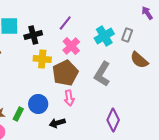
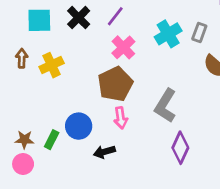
black cross: (33, 35) -> (79, 18), moved, turned -30
yellow cross: (42, 59) -> (52, 65), moved, turned -30
gray L-shape: (102, 74) -> (165, 106), moved

